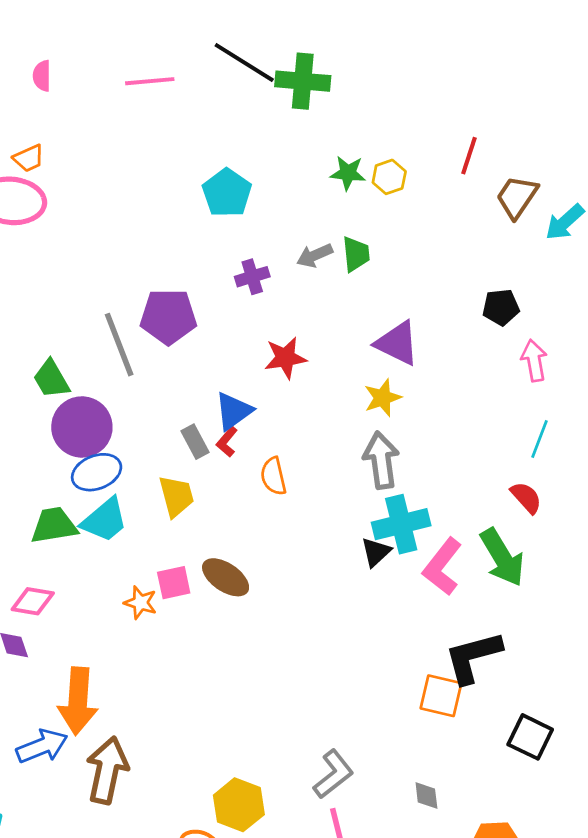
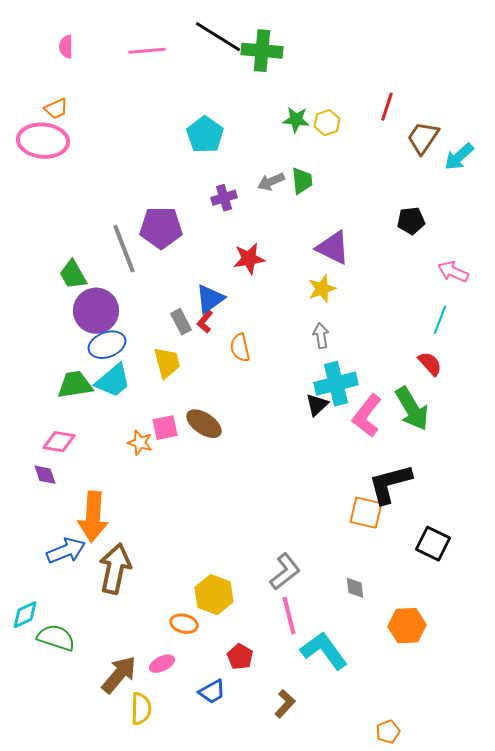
pink arrow: (534, 360) -> (453, 272), moved, turned -56
gray arrow: (381, 460) -> (321, 336), size x0.6

